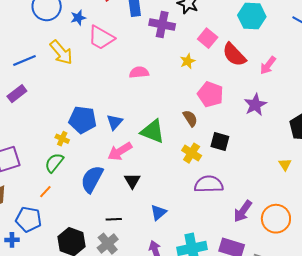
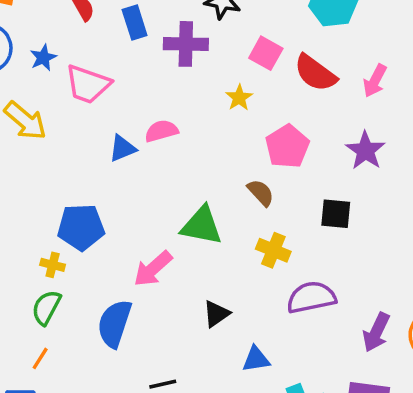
pink pentagon: (210, 94) -> (287, 146), turned 30
blue triangle: (115, 122) -> (123, 148), moved, turned 36
black square: (220, 141) -> (336, 214), moved
black triangle: (132, 181) -> (216, 314), moved, turned 36
blue triangle: (158, 212) -> (256, 359), moved, turned 42

